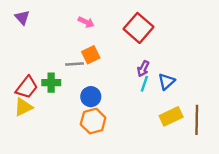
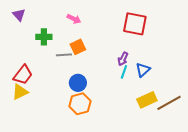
red square: (139, 28) -> (135, 24), moved, turned -30
green cross: (51, 83) -> (44, 37), moved
brown line: (197, 120) -> (169, 103), turned 60

